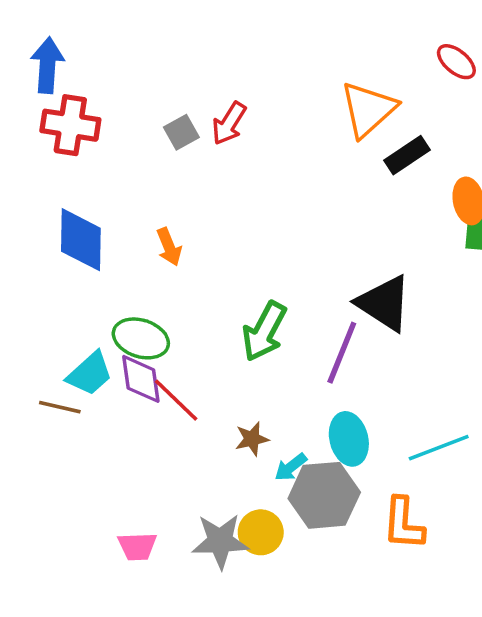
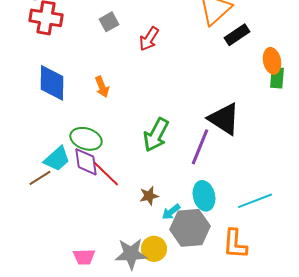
red arrow: (229, 123) -> (149, 39), moved
brown line: (60, 407) -> (40, 178), turned -45

